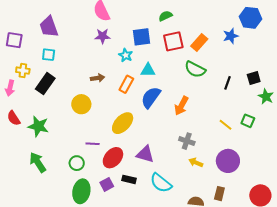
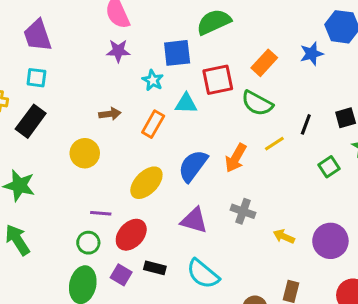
green semicircle: (165, 16) -> (214, 22), size x1.6
red square: (173, 41) -> (218, 80), moved
blue semicircle: (151, 97) -> (193, 166), moved
green square: (248, 121) -> (329, 167), moved, turned 32
yellow line: (226, 125) -> (274, 144), moved, turned -72
purple triangle: (145, 154) -> (194, 220), moved
purple circle: (228, 161) -> (330, 241), moved
yellow arrow: (196, 162) -> (284, 236), moved
green circle: (77, 163) -> (88, 243), moved
purple square: (107, 184) -> (121, 275), turned -32

